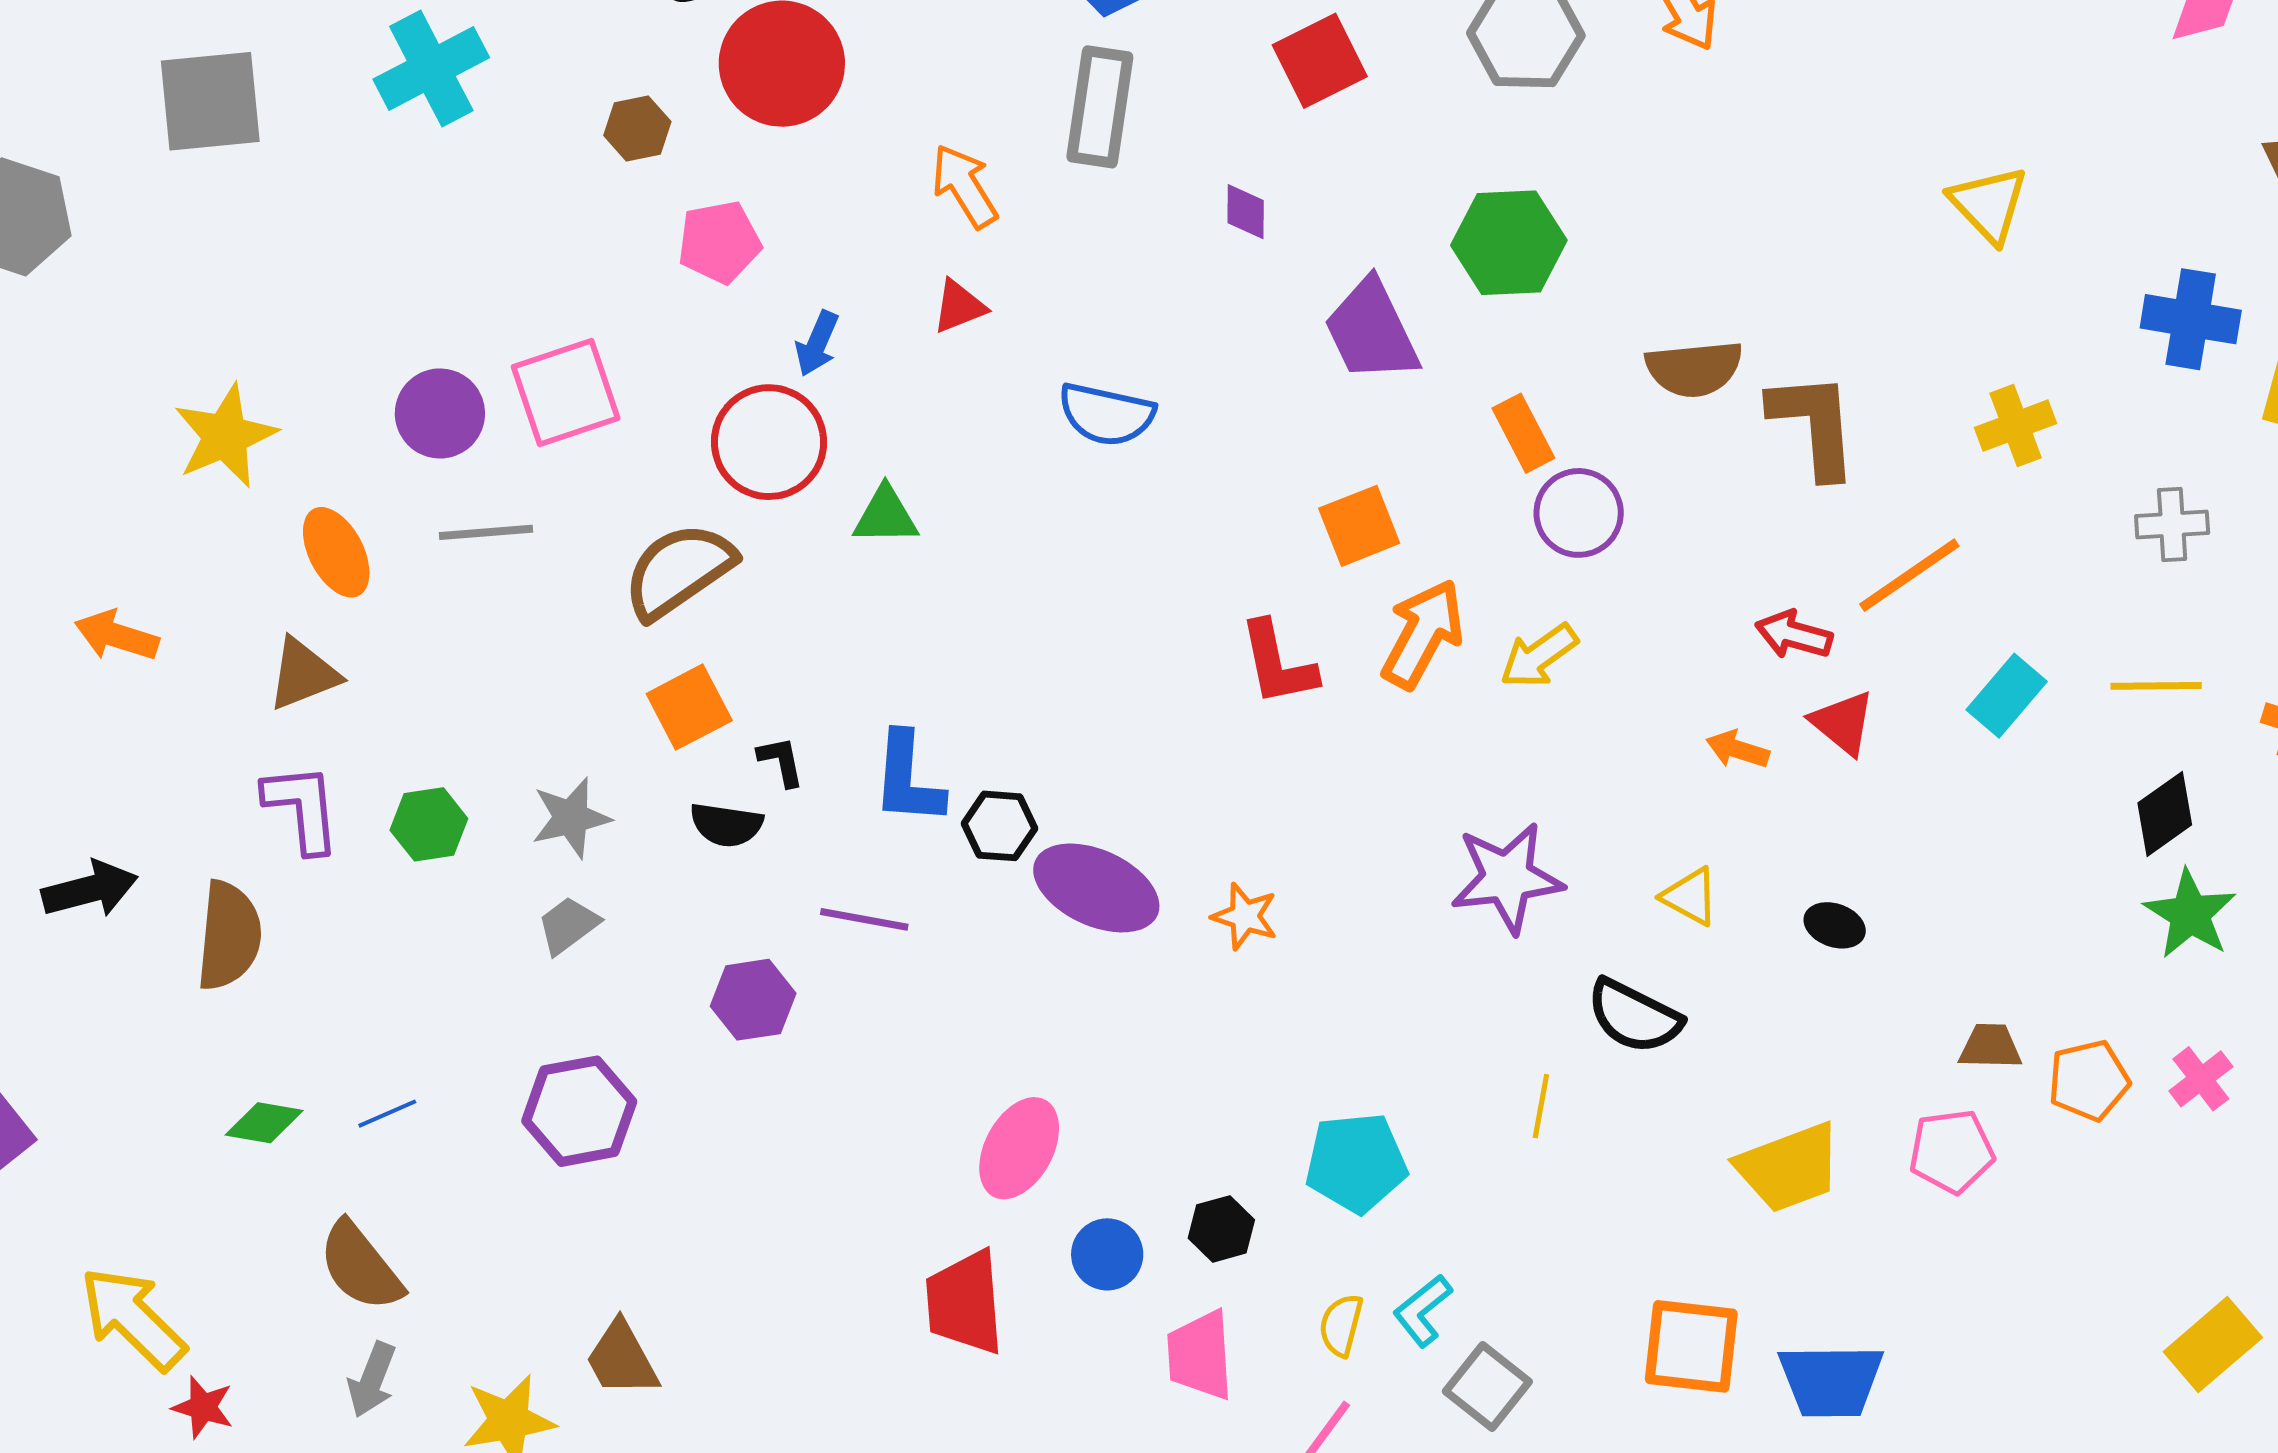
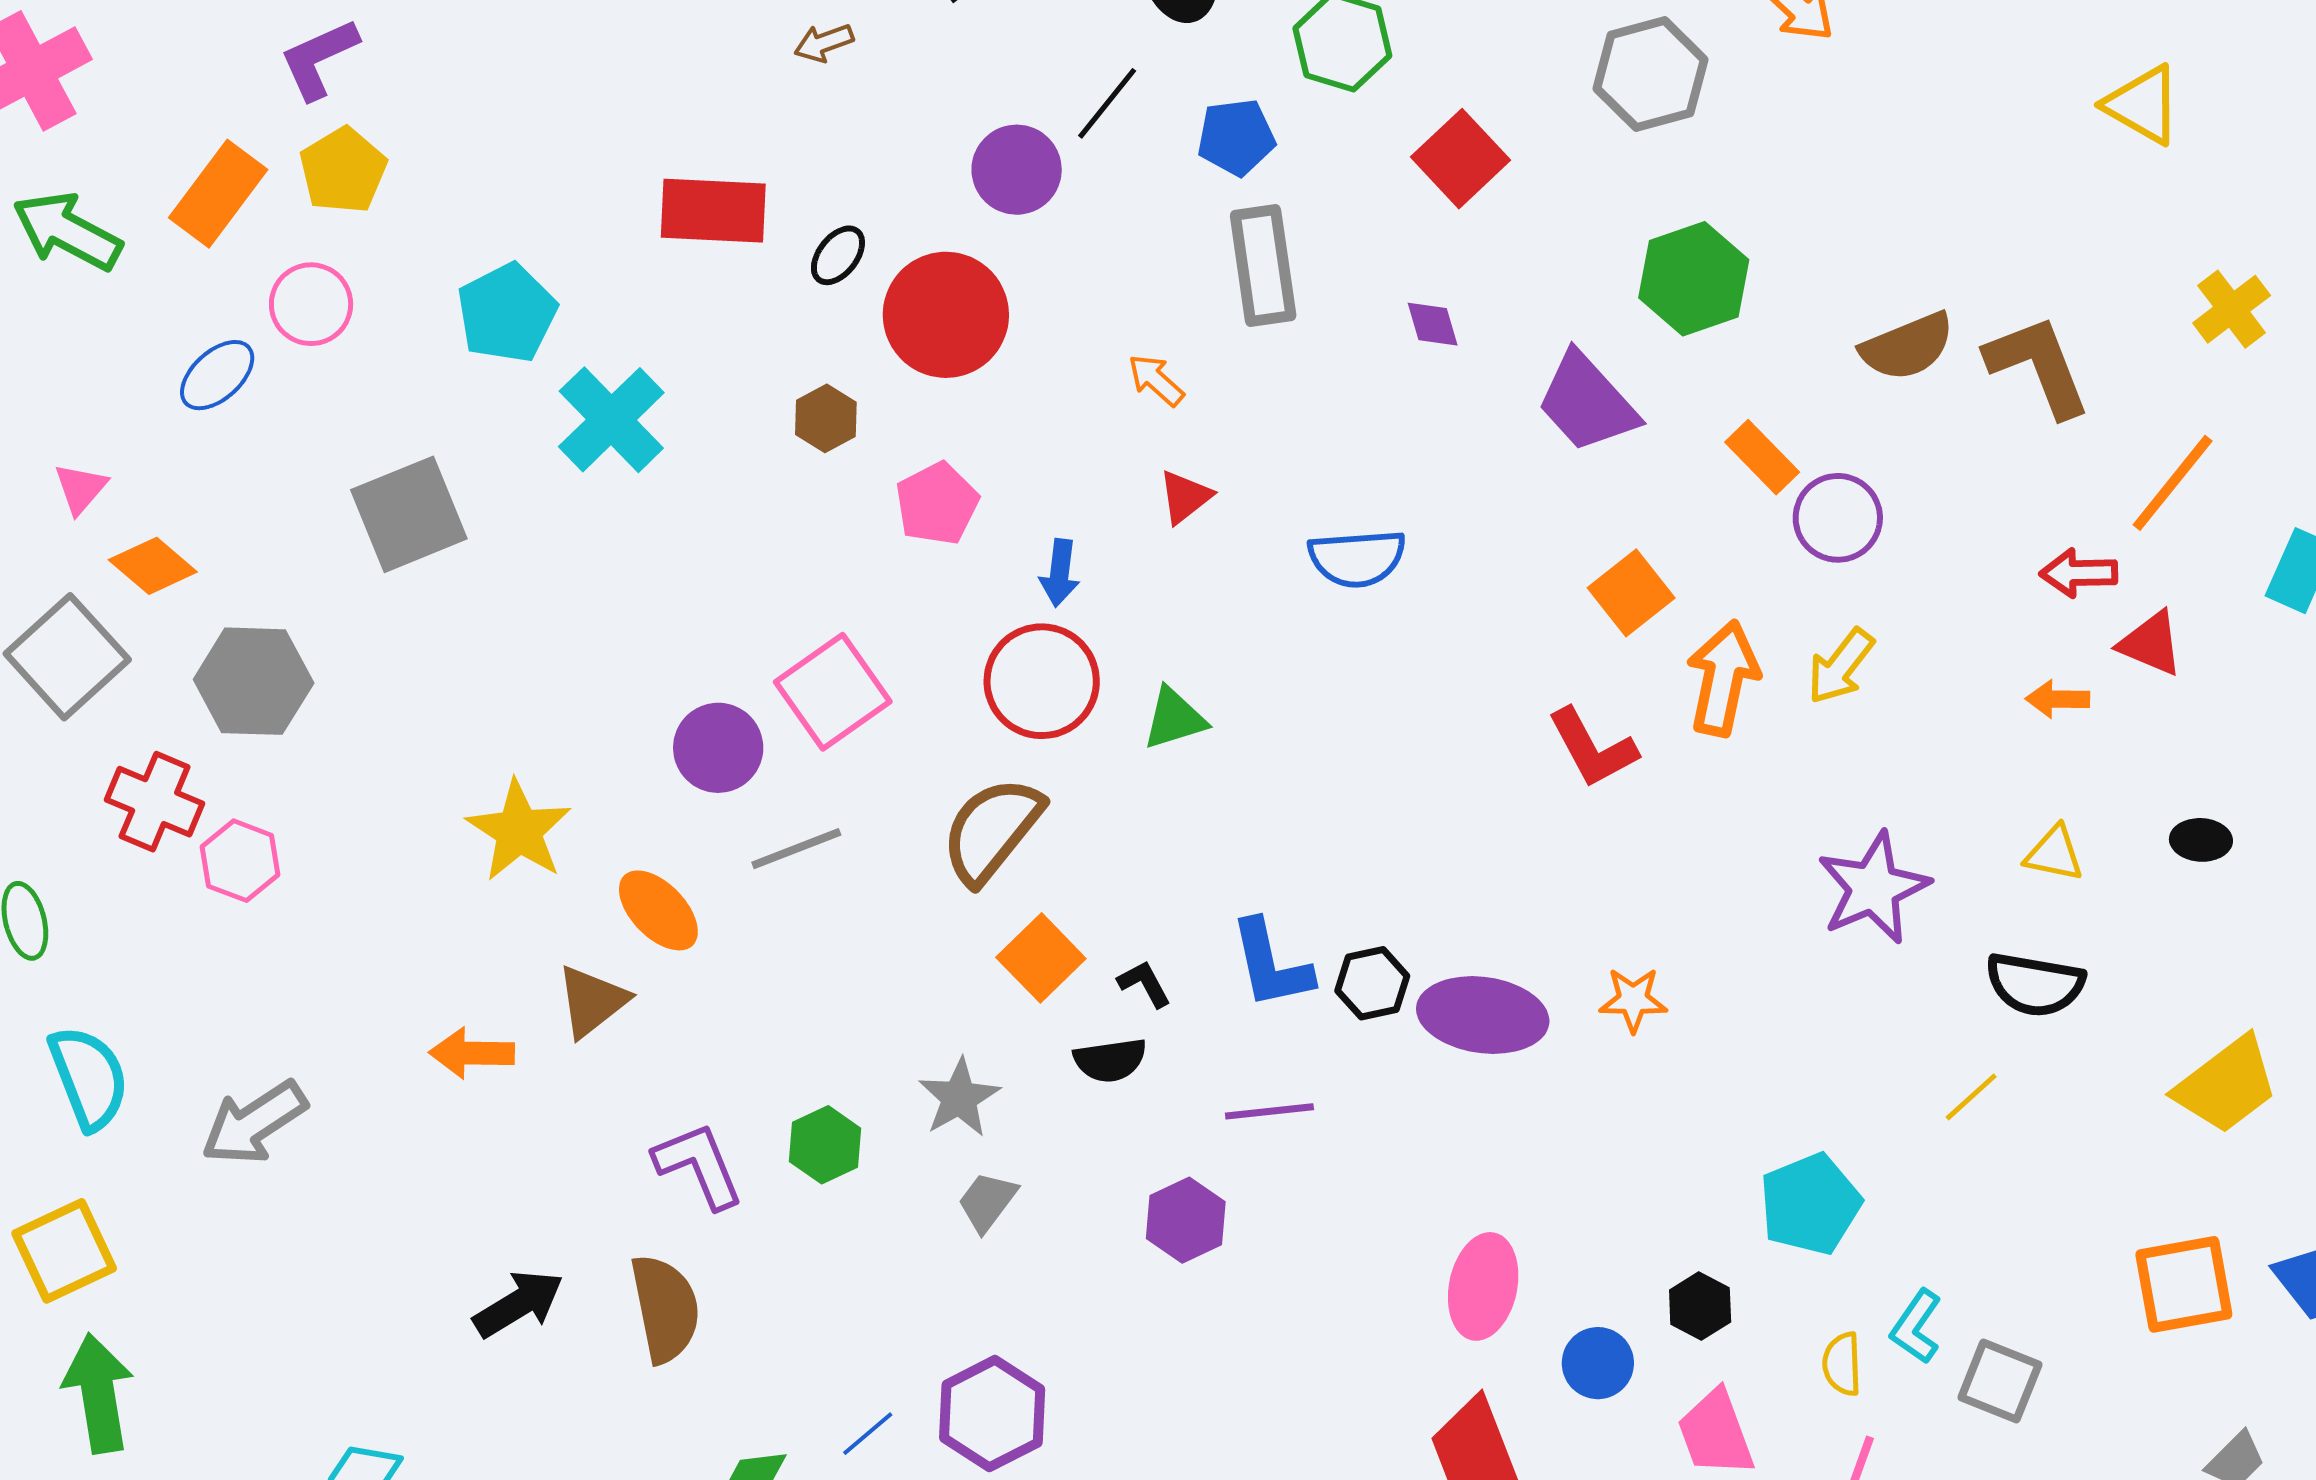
orange arrow: (965, 186) -> (1156, 380), size x0.7
brown triangle: (303, 674) -> (592, 1001), moved
yellow line: (1541, 1106) -> (1971, 1097), turned 54
purple hexagon: (579, 1111) -> (992, 1414), moved

